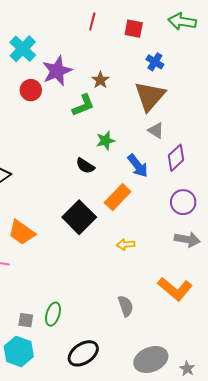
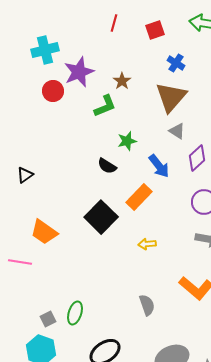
red square: (134, 29) -> (155, 30), turned -30
cyan cross: (23, 49) -> (45, 50), turned 32
gray square: (26, 320) -> (48, 319), turned -35

